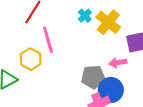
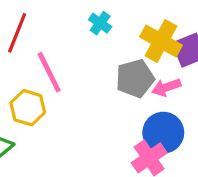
yellow cross: (108, 22) -> (161, 41), moved
gray pentagon: (93, 77) -> (135, 78), moved

